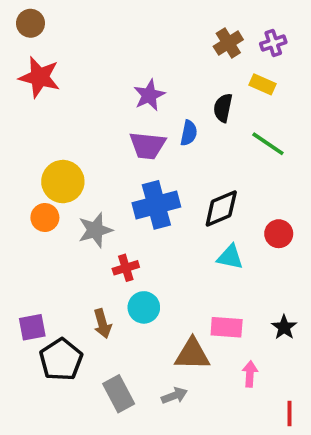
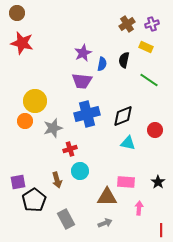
blue semicircle: (189, 133) -> (102, 64), moved
gray arrow: (174, 396) -> (105, 223), moved

